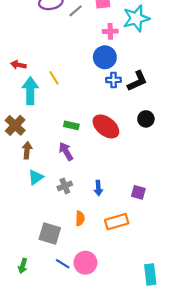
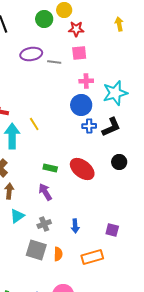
gray line: (76, 11) -> (54, 62), turned 48
cyan star: (136, 18) -> (115, 93), moved
gray square: (50, 233) -> (36, 250), moved

